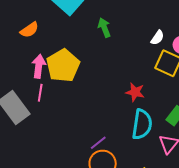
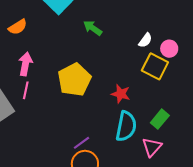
green arrow: (104, 28) -> (93, 28), turned -36
yellow pentagon: (63, 66) -> (74, 80), moved

